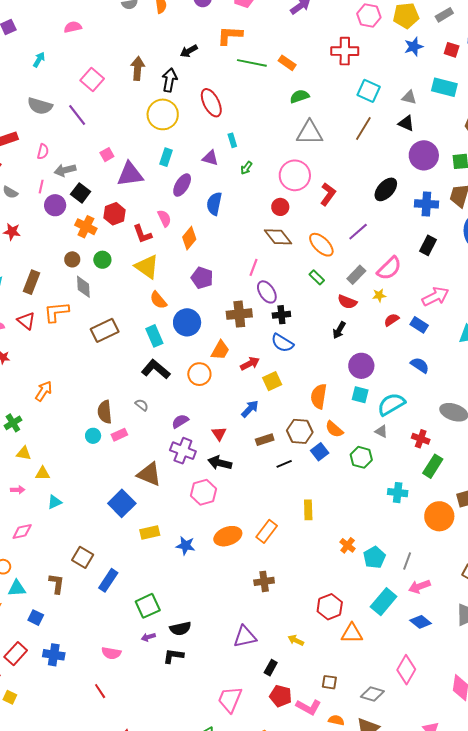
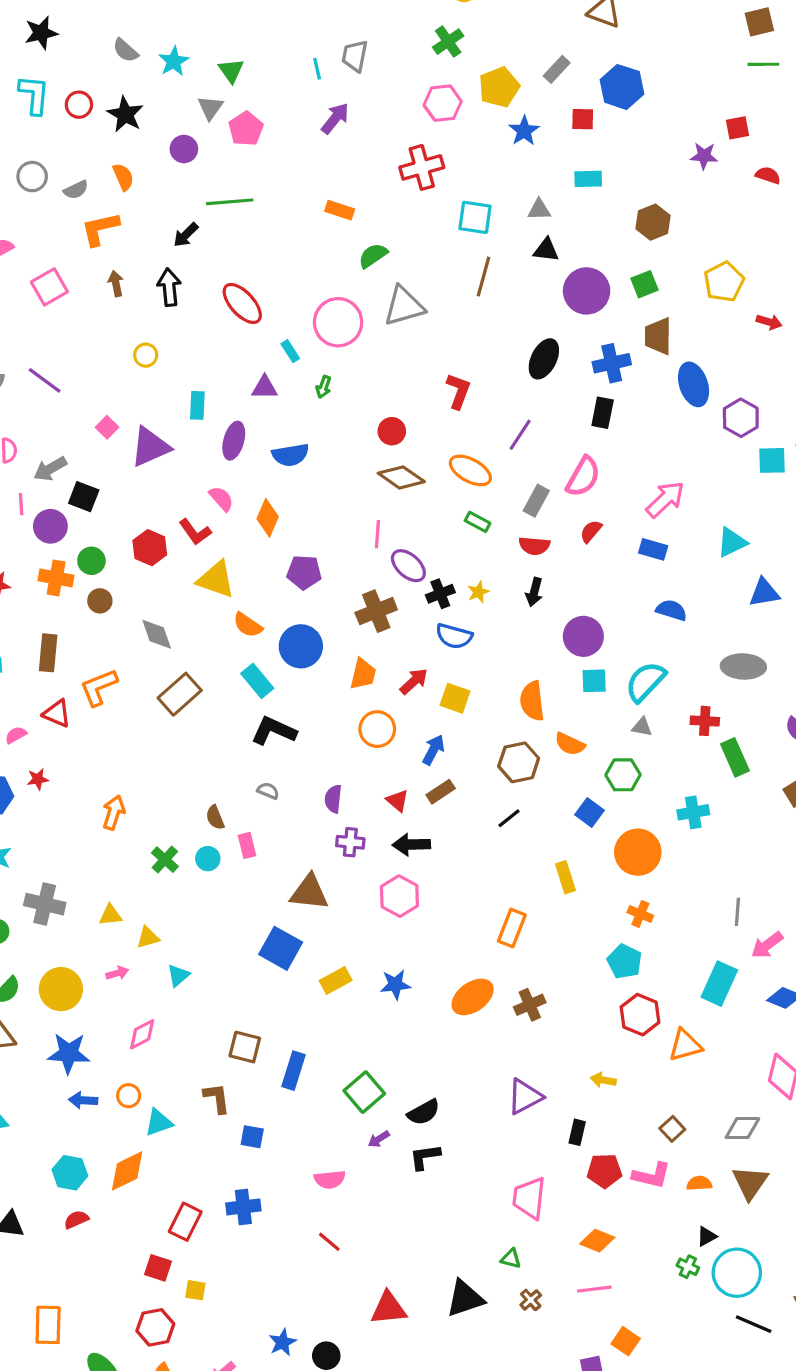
orange L-shape: (230, 35) -> (100, 229), moved
green line: (252, 63) -> (230, 202), moved
brown arrow: (138, 68) -> (116, 284), size x0.7
pink square: (92, 80) -> (49, 287), moved, turned 35
cyan rectangle: (444, 87) -> (588, 179), size x0.7
yellow circle: (163, 114) -> (146, 355), moved, size x0.5
pink circle: (295, 175) -> (338, 322), moved
blue semicircle: (214, 204) -> (290, 455), turned -95
red hexagon: (115, 214) -> (150, 548), moved
orange cross: (86, 227) -> (56, 578), moved
black rectangle: (428, 245) -> (603, 413), moved
green circle: (102, 260) -> (91, 561), moved
gray diamond: (83, 287) -> (157, 634), moved
yellow star: (379, 295) -> (478, 592), moved
red semicircle: (392, 320) -> (591, 531), moved
orange circle: (199, 374) -> (377, 729), moved
yellow square: (272, 381) -> (455, 698), turned -30
brown semicircle: (105, 412) -> (215, 817), size x0.7
purple semicircle: (180, 421) -> (333, 799), turned -36
green cross: (13, 423) -> (165, 860), moved
pink rectangle: (119, 435) -> (247, 845), turned -63
brown rectangle: (265, 440) -> (441, 792), moved
purple cross: (183, 451) -> (350, 842), size x0.7
blue square: (320, 452) -> (589, 813), moved
green rectangle: (433, 466) -> (735, 757), turned -40
orange circle: (439, 516) -> (638, 852), moved
orange ellipse: (228, 536) -> (473, 997), moved
cyan pentagon: (374, 557) -> (625, 961), moved
blue square: (36, 618) -> (252, 1137), moved
brown square: (329, 682) -> (672, 1129), turned -35

